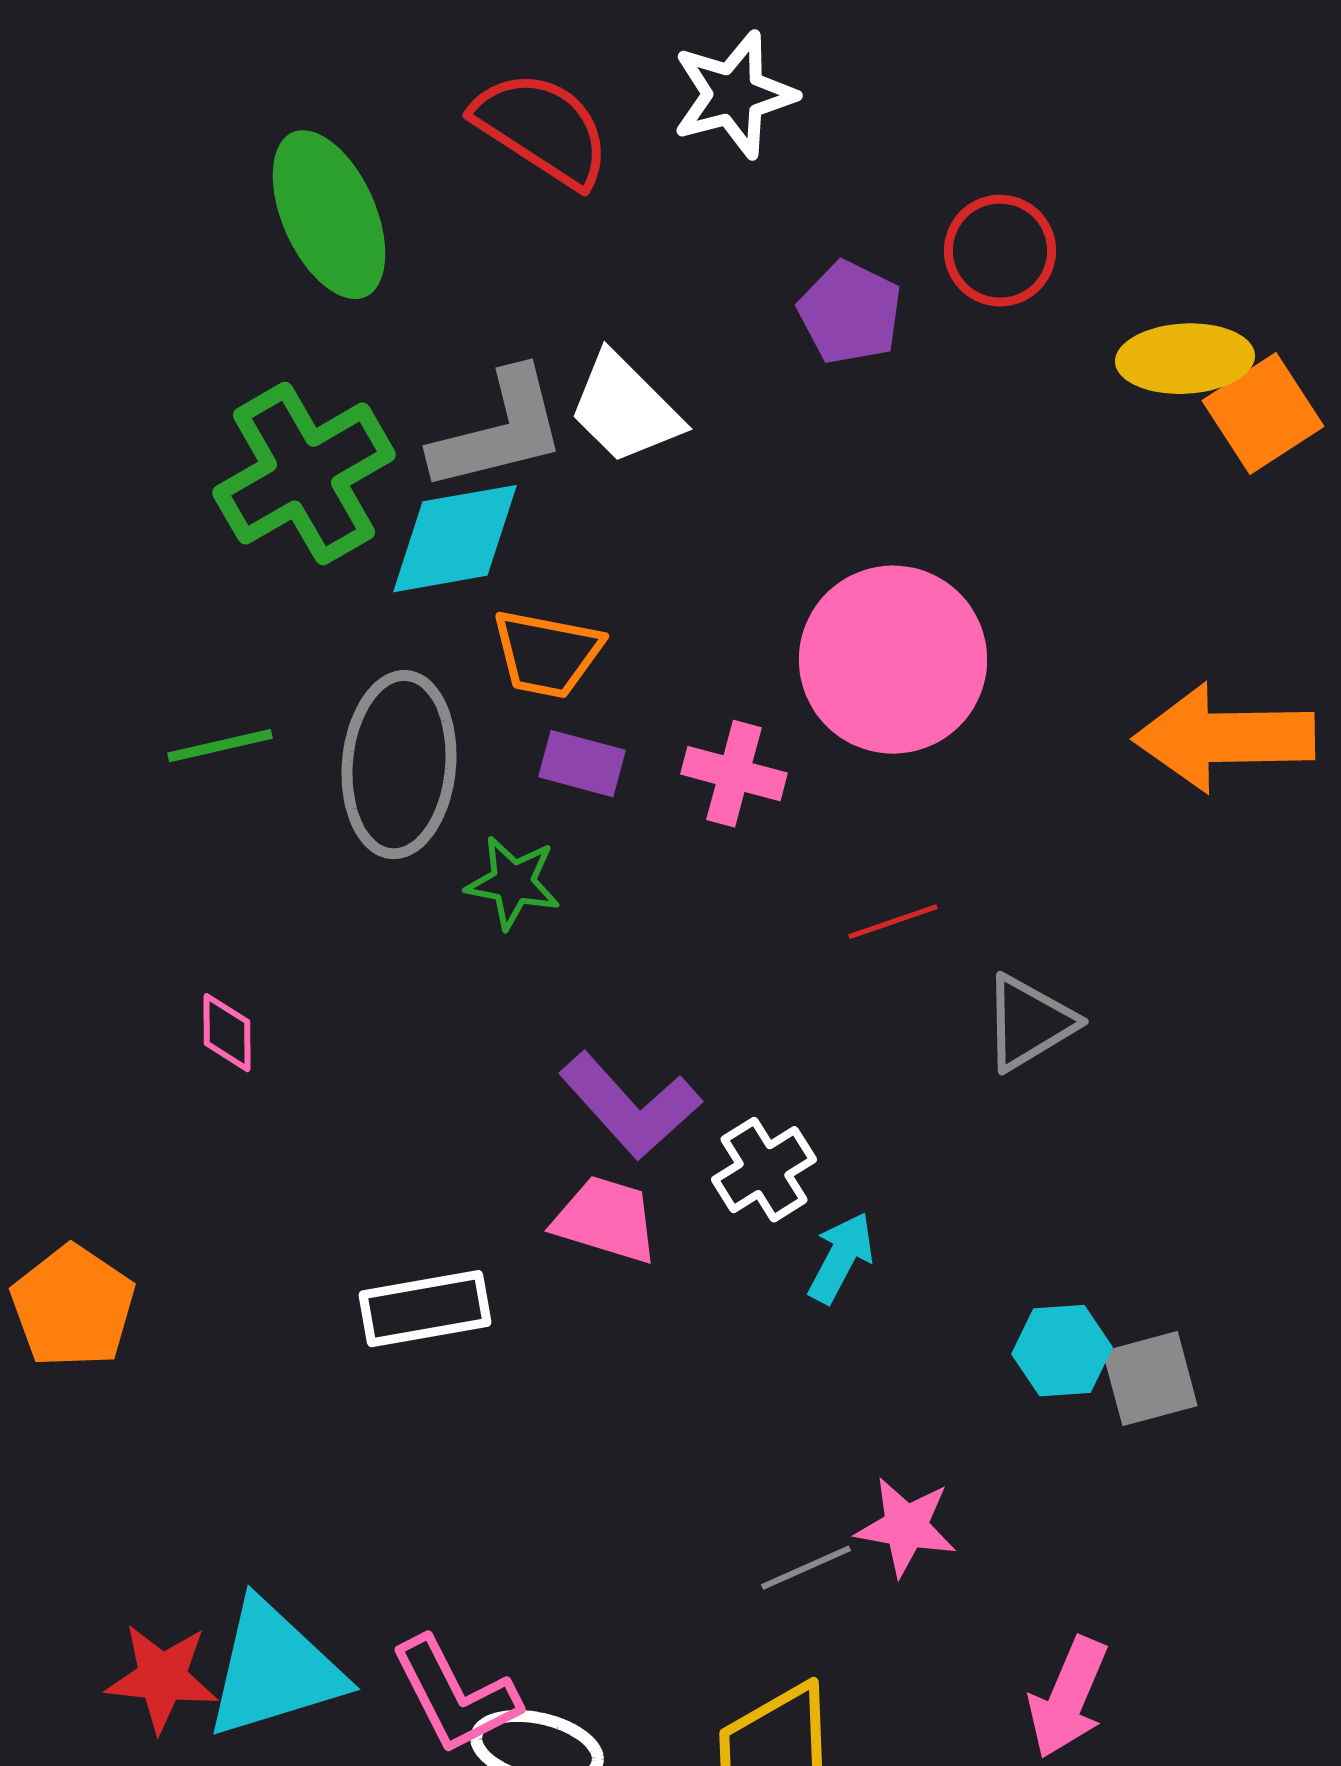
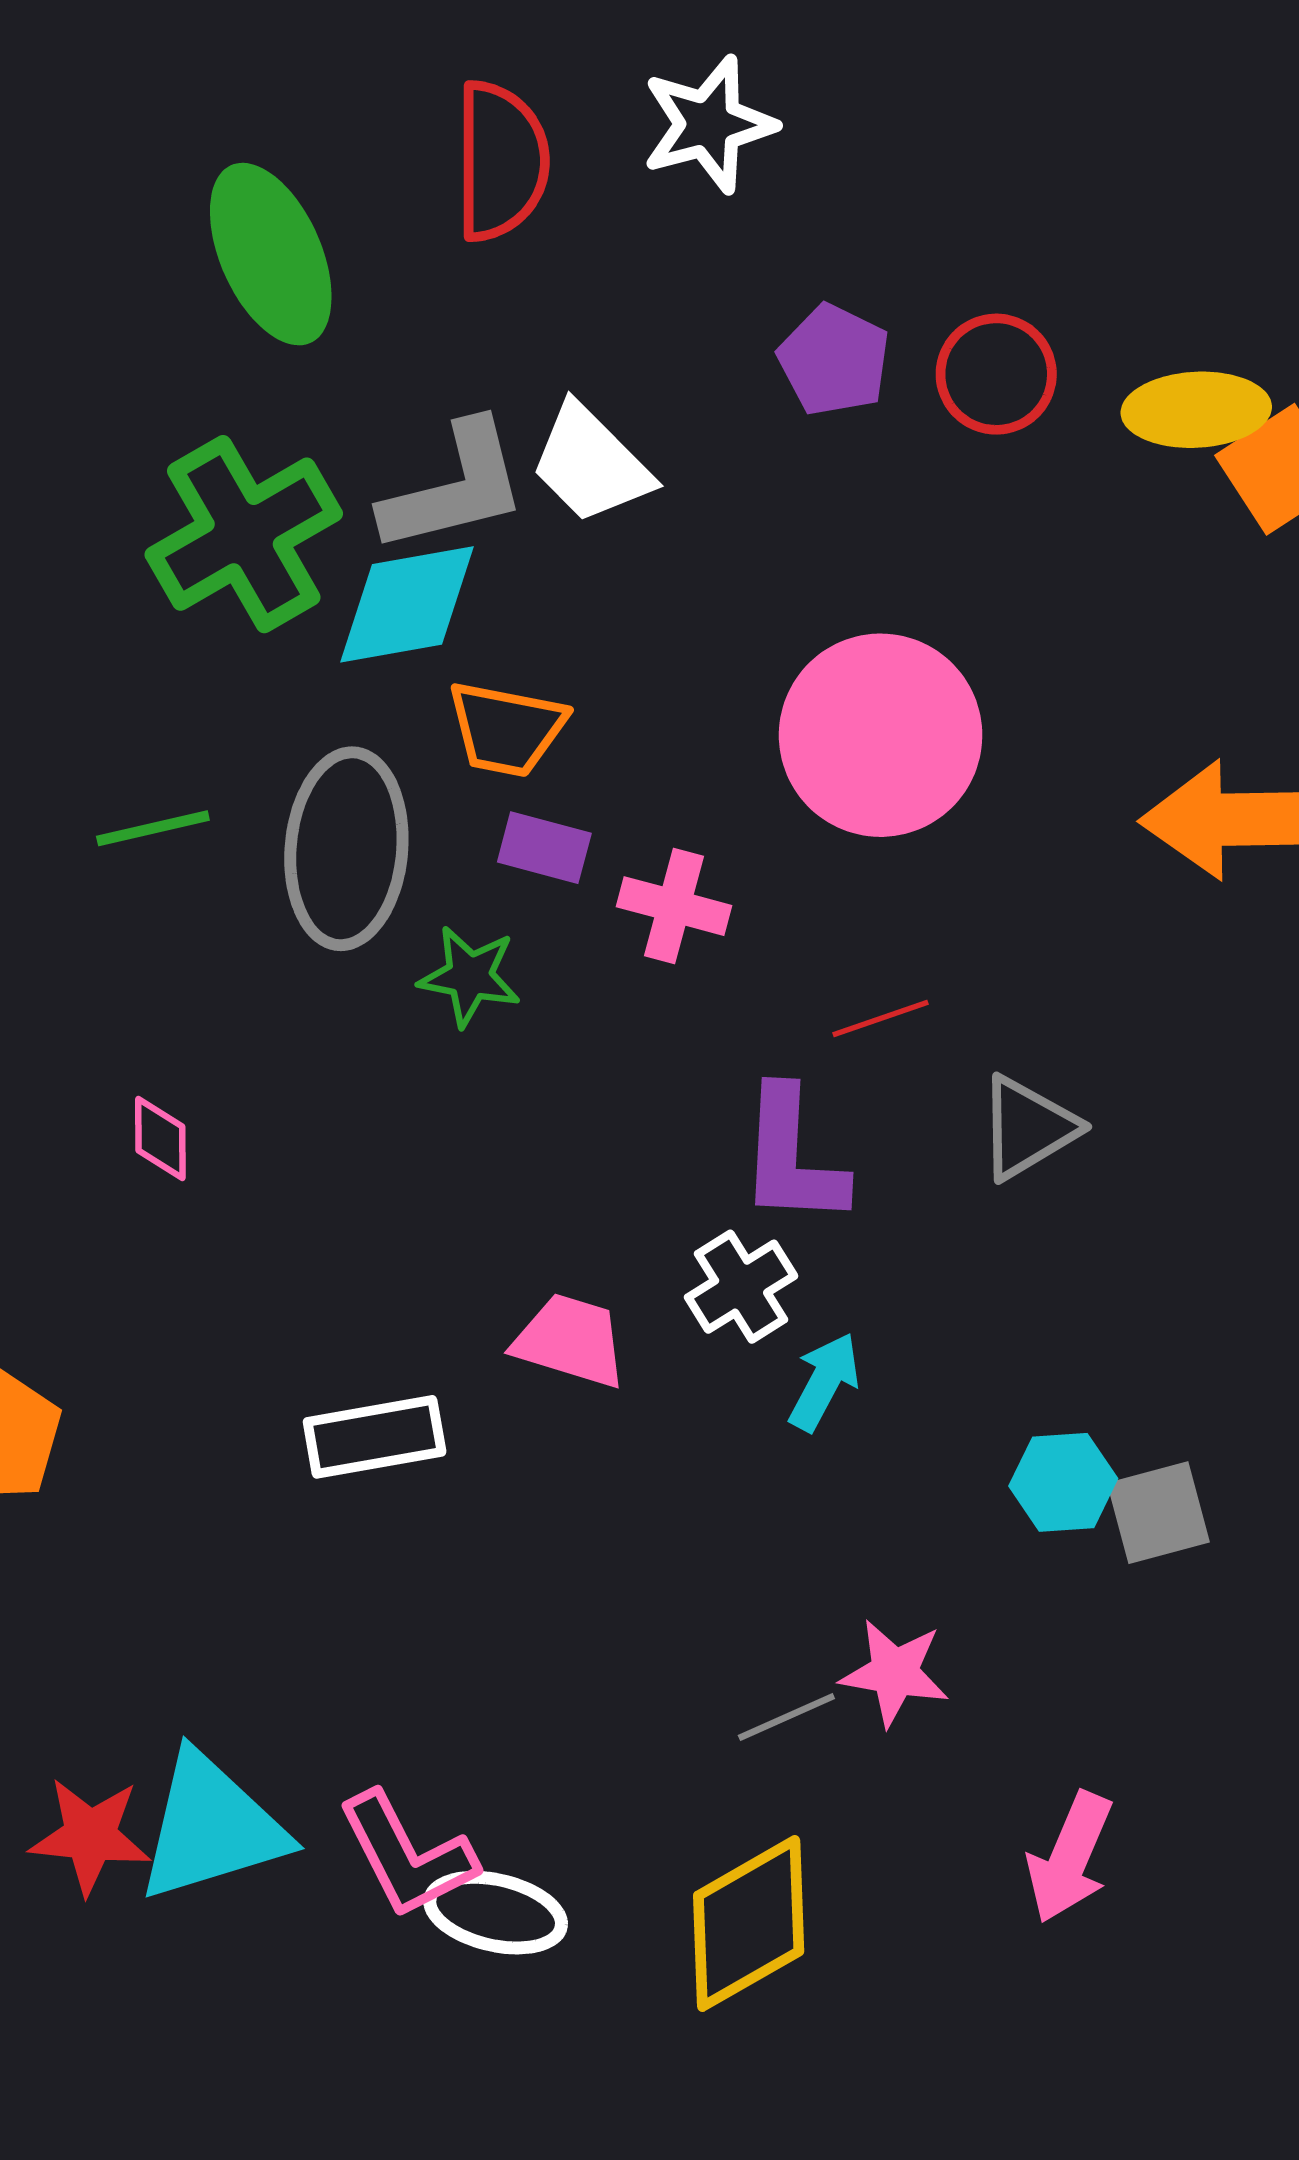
red semicircle: (542, 129) -> (501, 161), turned 57
red circle: (1000, 251) -> (996, 374), moved
pink cross: (734, 774) -> (674, 906), moved
purple L-shape: (630, 1106) -> (792, 1157), moved, turned 45

